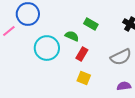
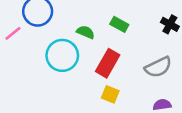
green semicircle: (72, 36) -> (86, 32), moved
red rectangle: (82, 54) -> (108, 63), size x1.5

